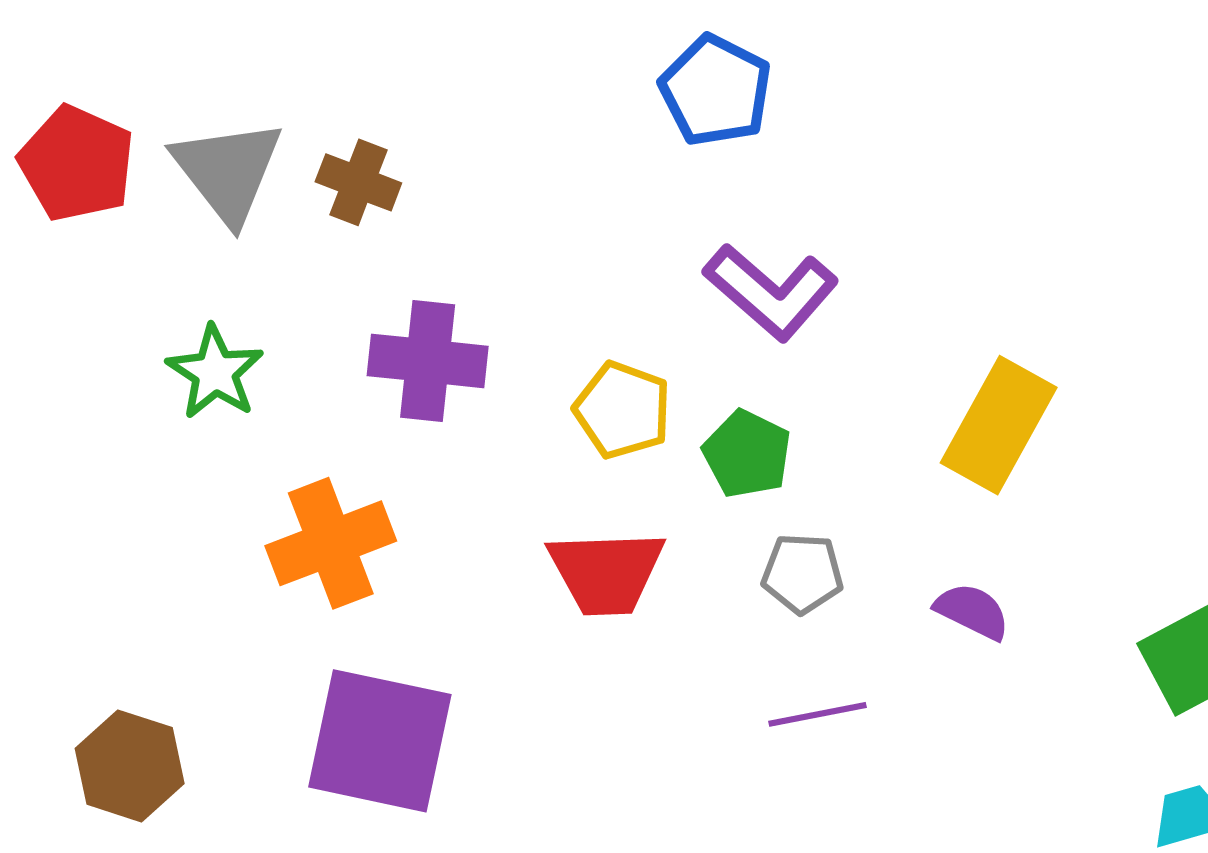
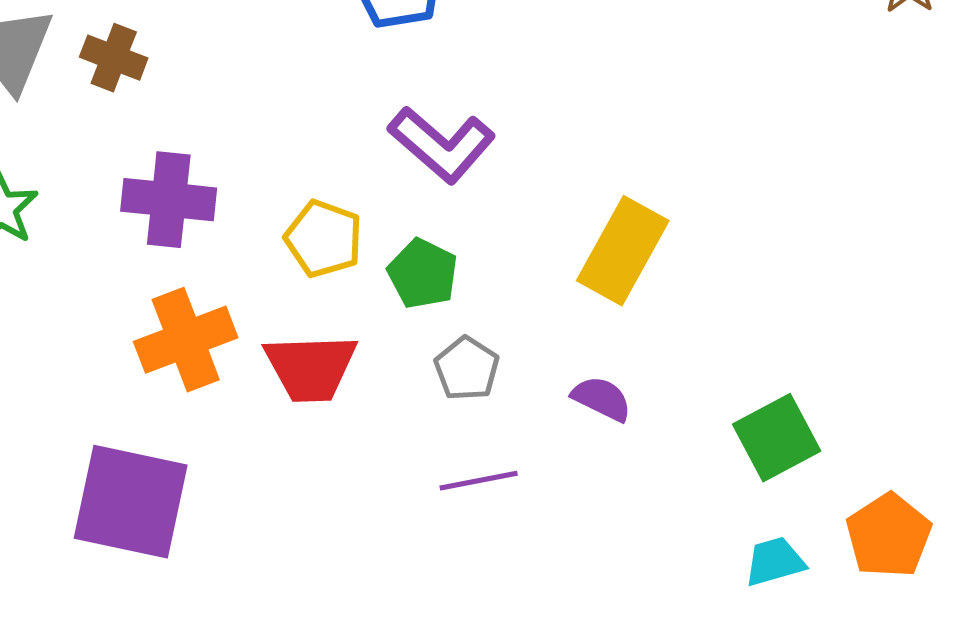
orange cross: (331, 543) -> (186, 340), moved
gray pentagon: (802, 574) -> (467, 369), turned 30

